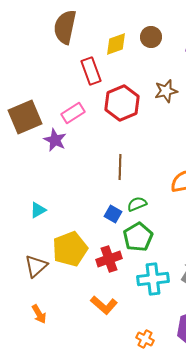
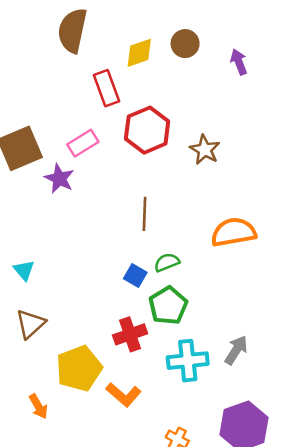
brown star: (166, 91) -> (205, 150), moved, turned -30
cyan triangle: (38, 210) -> (24, 270), moved, turned -42
yellow pentagon: (70, 249) -> (79, 368), moved
brown triangle: (36, 266) -> (31, 324), moved

